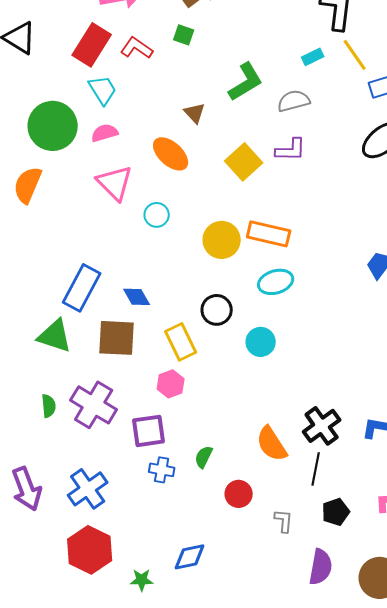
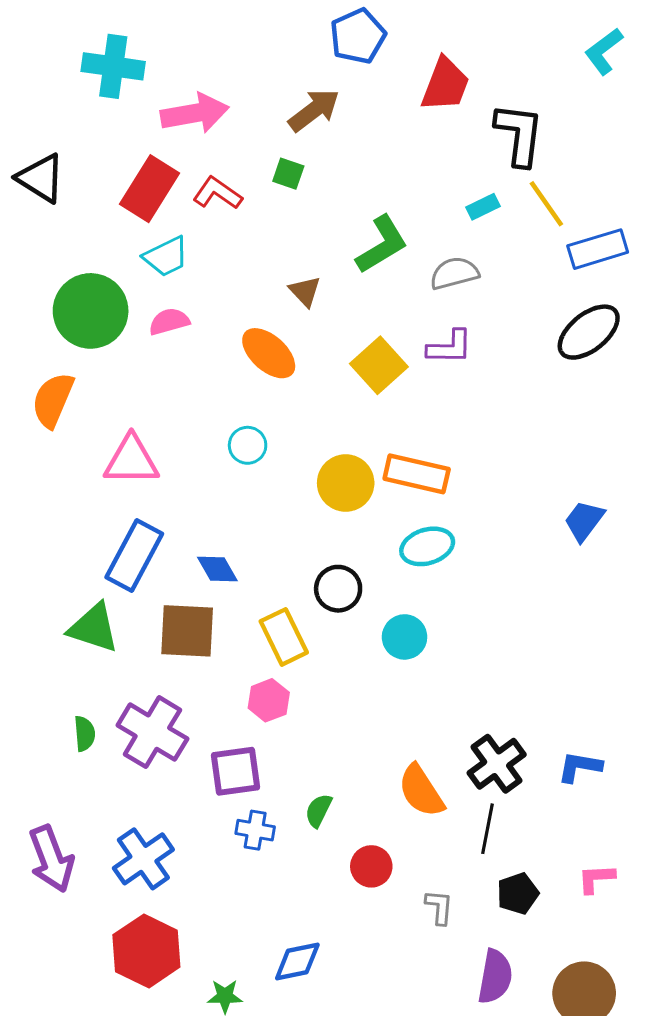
cyan trapezoid: (103, 90) -> (166, 257), turned 96
pink triangle: (115, 183) -> (131, 460), moved, turned -45

